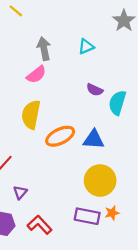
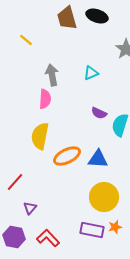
pink semicircle: (36, 75) -> (45, 99), turned -48

